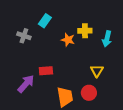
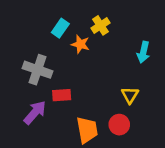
yellow cross: (85, 31) -> (100, 25), moved, turned -32
gray cross: (24, 36) -> (38, 70), moved, size x1.5
orange star: (68, 40) -> (80, 44), moved

